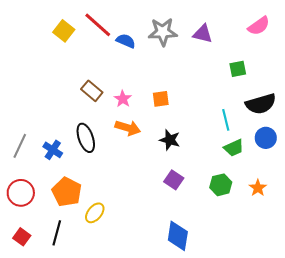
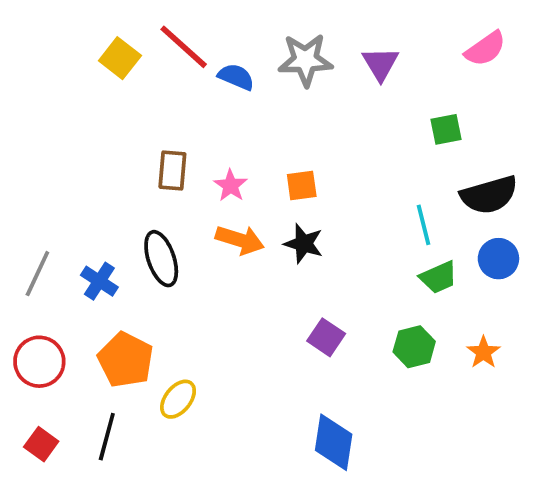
purple triangle: (203, 34) -> (380, 64), turned 45
brown rectangle: (92, 91) -> (172, 171), turned 55
black star: (170, 140) -> (304, 244), moved

